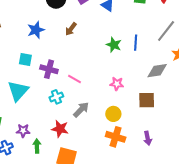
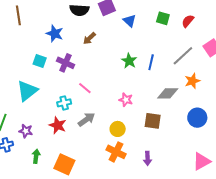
blue star: (36, 30) -> (55, 33), turned 30
purple cross: (49, 69) -> (65, 63), moved
red star: (60, 129) -> (58, 125), moved
green arrow: (37, 146) -> (36, 156), moved

